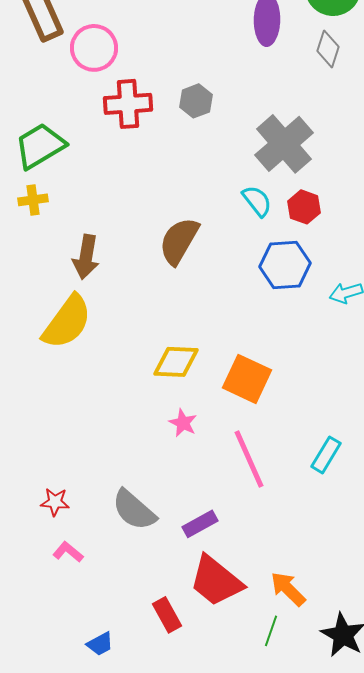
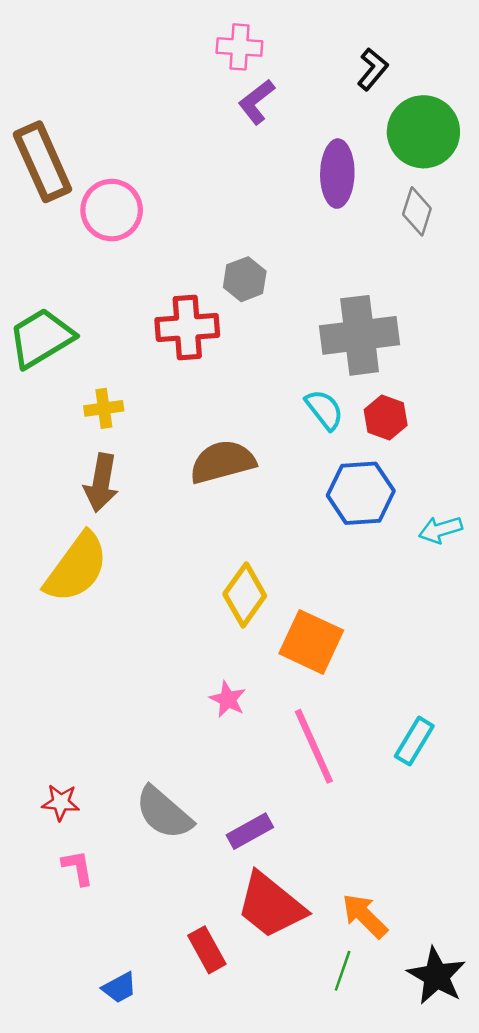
red cross: (128, 104) -> (187, 327), moved
gray cross: (284, 144) -> (360, 335), turned 34
yellow cross: (33, 200) -> (104, 408), moved
brown semicircle: (179, 241) -> (223, 462), turned 45
yellow diamond: (176, 362) -> (245, 595), moved, turned -57
pink L-shape: (68, 552) -> (78, 868), turned 40

